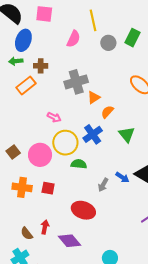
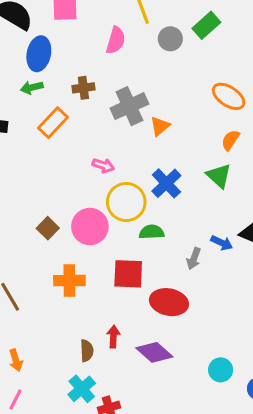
green rectangle: (133, 38) -> (206, 25), turned 30
brown cross: (41, 66) -> (83, 88), moved
orange semicircle: (107, 112) -> (230, 140), moved
red square: (48, 188) -> (128, 274), moved, size x1.5
brown semicircle: (27, 234) -> (87, 351), turned -136

